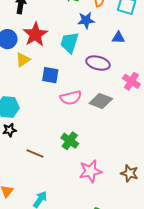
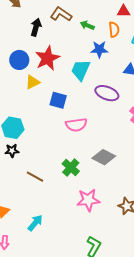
gray diamond: (101, 101) -> (104, 157), moved

